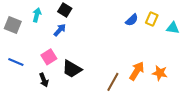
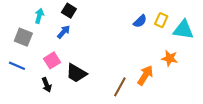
gray square: (13, 25) -> (23, 37), moved
cyan triangle: (173, 28) -> (183, 30), size x1.5
orange star: (160, 73) -> (170, 58), moved

